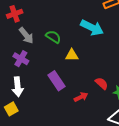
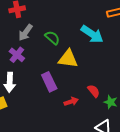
gray arrow: (26, 35) -> (26, 33), turned 66
yellow triangle: (72, 55) -> (68, 59), size x1.5

